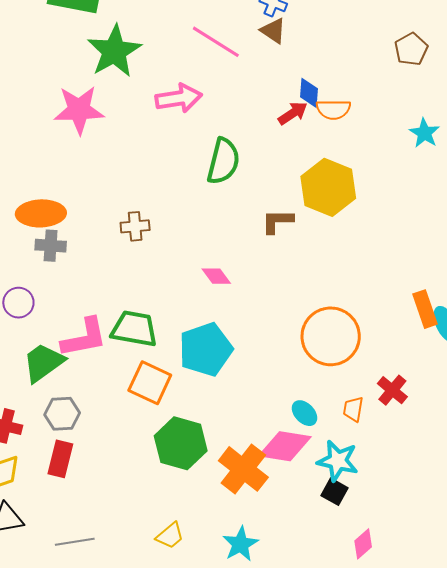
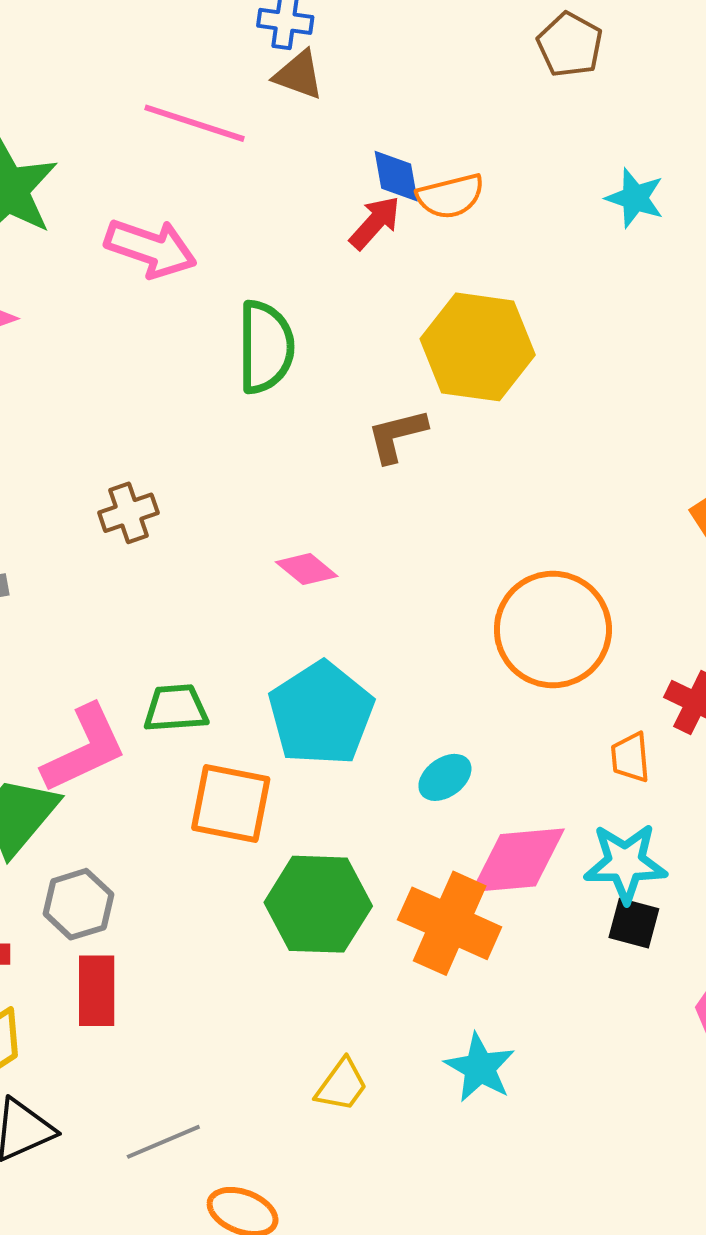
pink arrow: (179, 98) -> (151, 248), turned 42
green trapezoid: (134, 329) -> (176, 708), size x0.7
cyan ellipse: (304, 413) -> (445, 777), moved, turned -68

